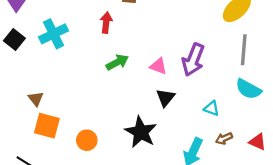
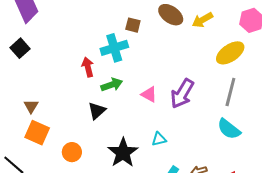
red arrow: (106, 23) -> (88, 67), moved, turned -30
cyan cross: (54, 34) -> (114, 48), moved
black triangle: (166, 98) -> (97, 111), moved
cyan triangle: (212, 108) -> (159, 139), moved, turned -42

